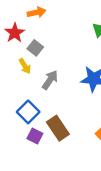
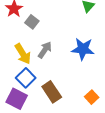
yellow arrow: (25, 66) -> (23, 54), moved, size x1.5
purple square: (35, 136) -> (17, 99), moved, size x1.5

